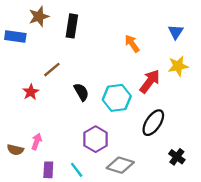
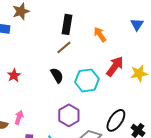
black rectangle: (72, 26) -> (67, 24), moved
yellow star: (178, 66) -> (139, 73), moved
brown line: (52, 70) -> (64, 47), moved
black ellipse: (153, 123) -> (116, 120), moved

